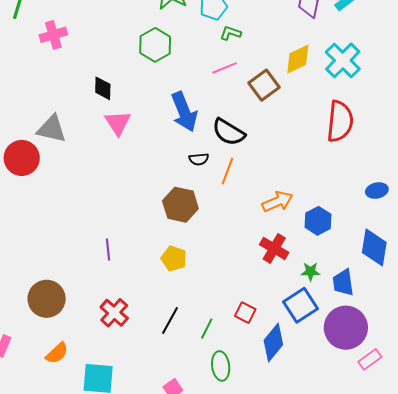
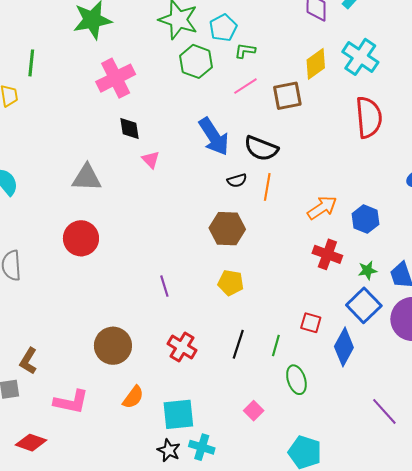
pink cross: (53, 35) -> (116, 78), moved, size x1.4
green hexagon: (155, 45) -> (196, 61), moved
brown square: (264, 85) -> (287, 96), turned 36
pink triangle: (118, 123) -> (151, 160), size x0.7
red circle: (22, 158) -> (81, 238), moved

